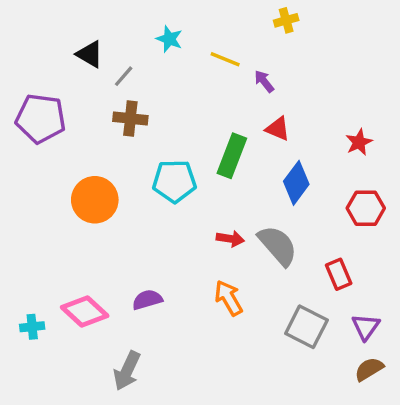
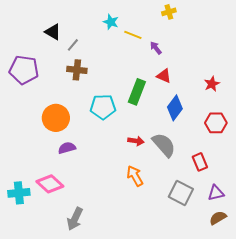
cyan star: (169, 39) -> (111, 22), moved
purple semicircle: (147, 300) -> (67, 148), moved
cyan cross: (32, 327) -> (19, 193), size x1.5
purple triangle: (366, 327) -> (216, 193), turned 42

